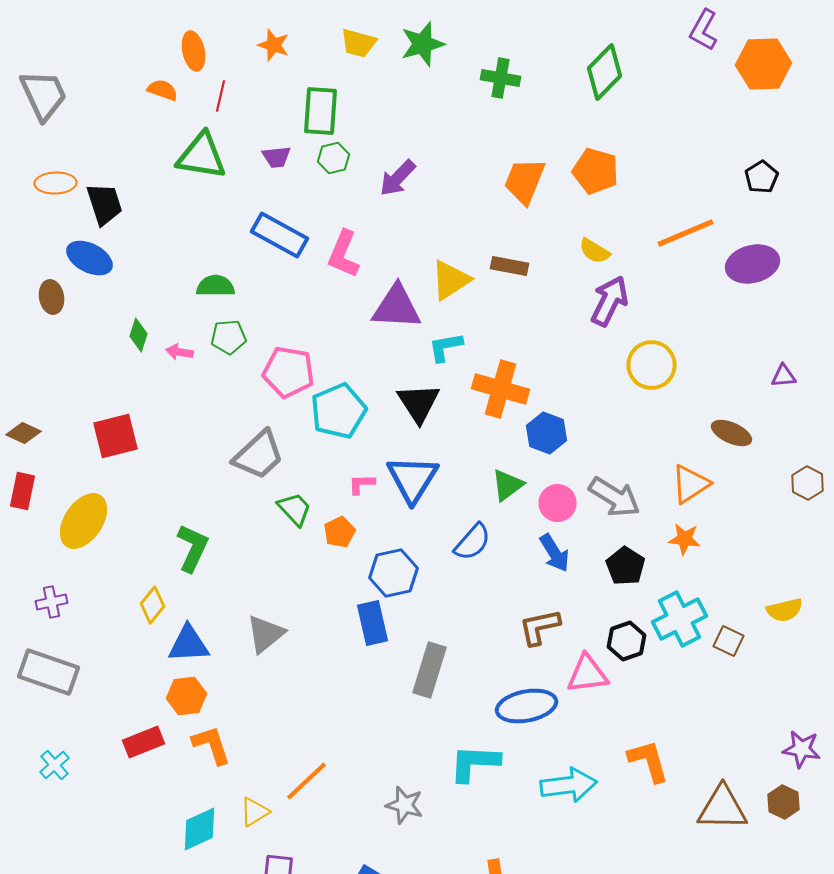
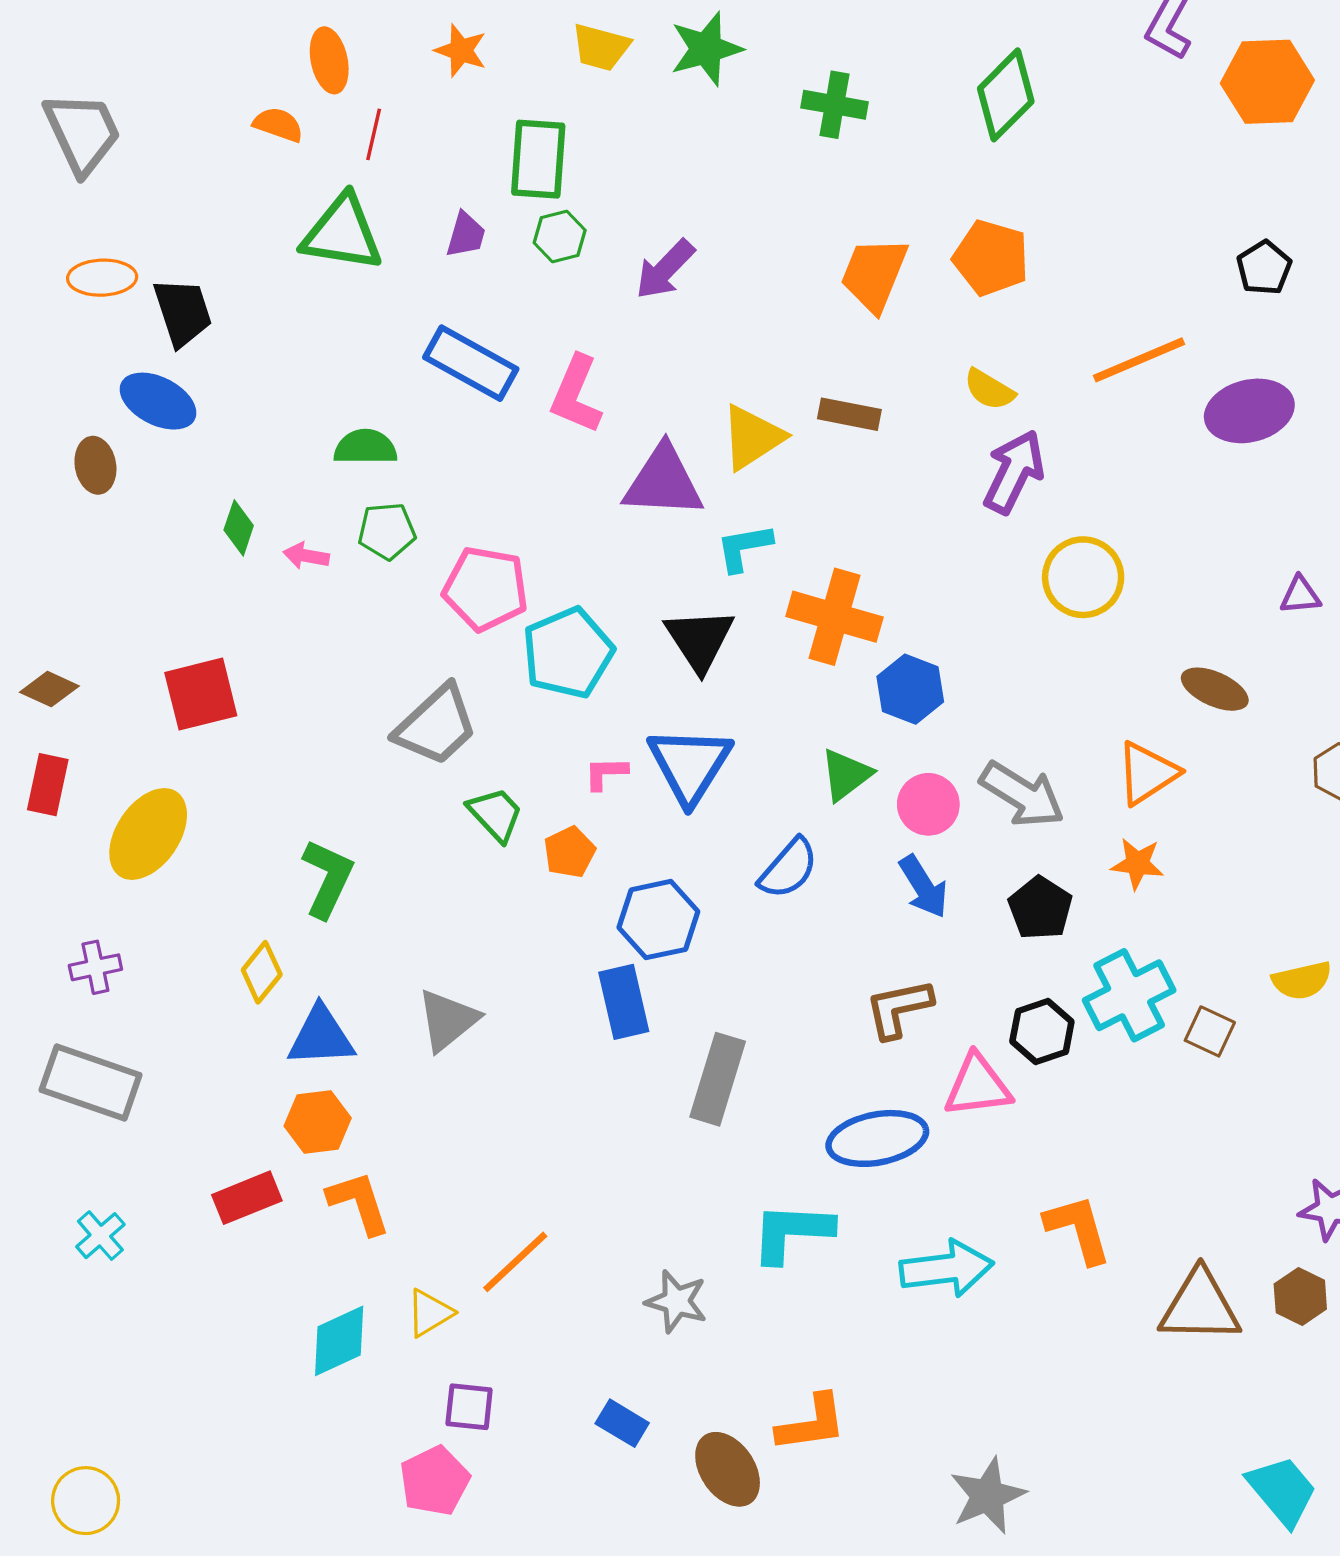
purple trapezoid: (276, 157) -> (466, 235), turned -68

